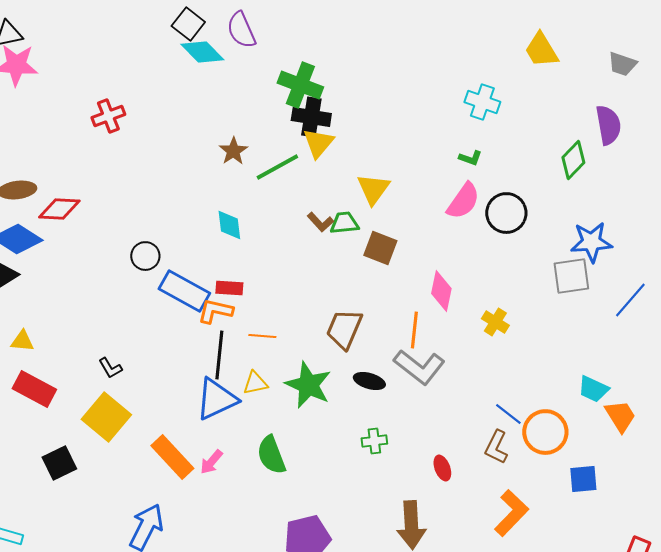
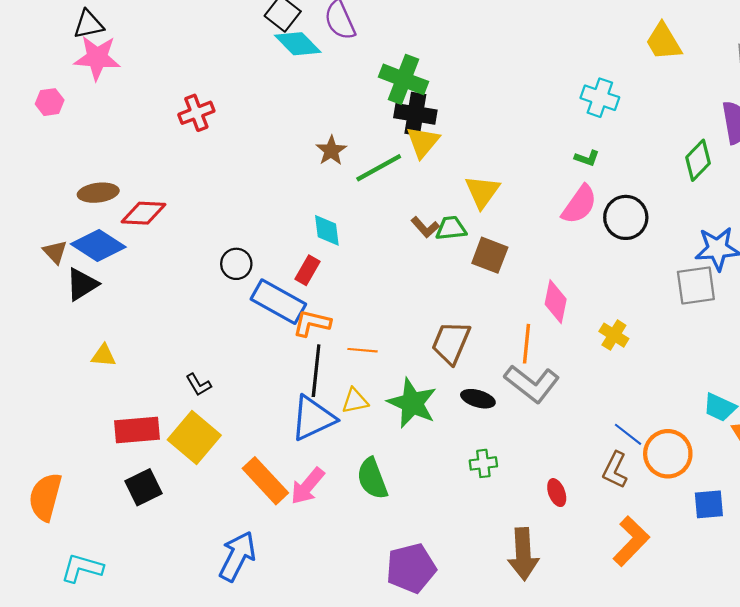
red rectangle: (229, 288) -> (307, 270), moved, turned -64
red rectangle: (34, 389) -> (137, 430), moved, turned -33
pink arrow: (211, 462) -> (307, 486), size x1.4

